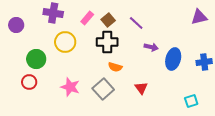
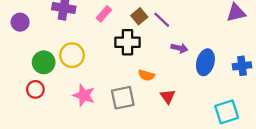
brown square: (108, 20) -> (139, 16), moved
yellow circle: (65, 42) -> (72, 55), moved
orange semicircle: (115, 67) -> (146, 75), moved
gray square: (103, 89) -> (123, 98), turned 30
cyan square: (191, 101) -> (227, 112), size x1.5

